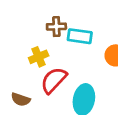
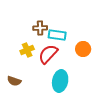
red semicircle: (54, 80) -> (48, 54), moved

